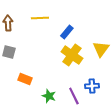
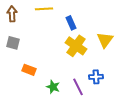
blue rectangle: (67, 32) -> (71, 23), turned -64

